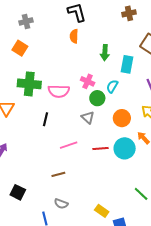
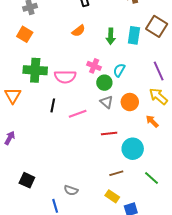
orange semicircle: (74, 36) -> (79, 31), moved, turned -128
cyan rectangle: (127, 64) -> (134, 35), moved
gray triangle: (88, 117) -> (107, 102), moved
pink line: (69, 145) -> (78, 114), moved
cyan circle: (125, 148) -> (133, 149), moved
brown line: (58, 174) -> (116, 173), moved

